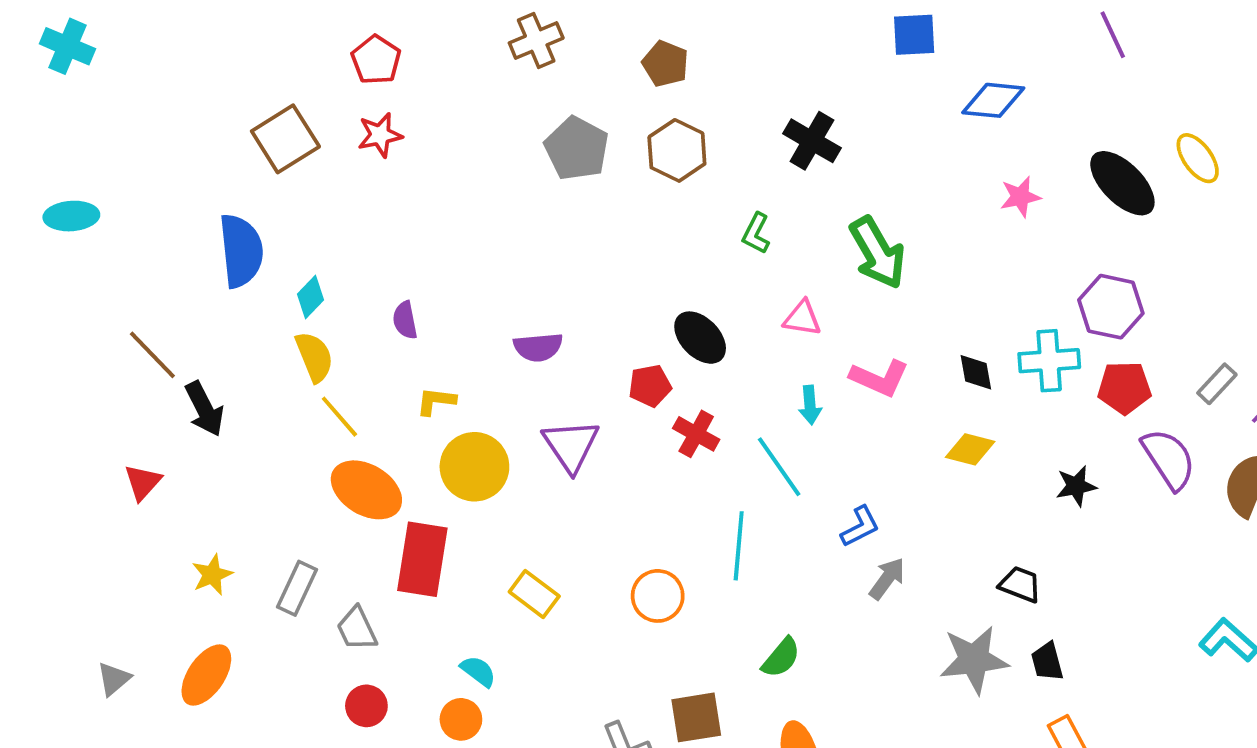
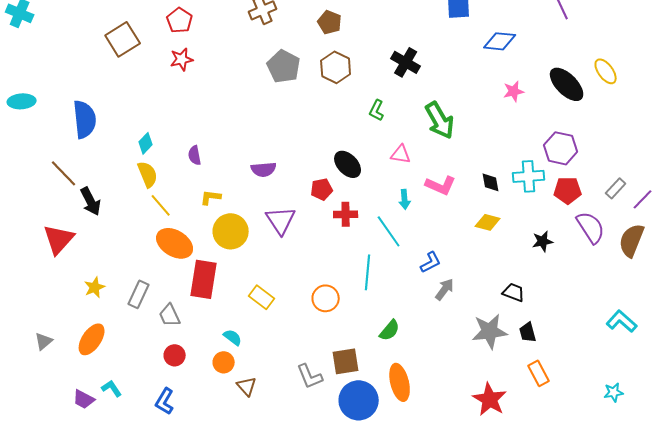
brown square: (285, 139) -> (123, 39), moved
blue semicircle: (241, 251) -> (85, 119), moved
red cross: (696, 434) -> (346, 214), turned -30
red triangle: (143, 482) -> (59, 239), size x1.6

